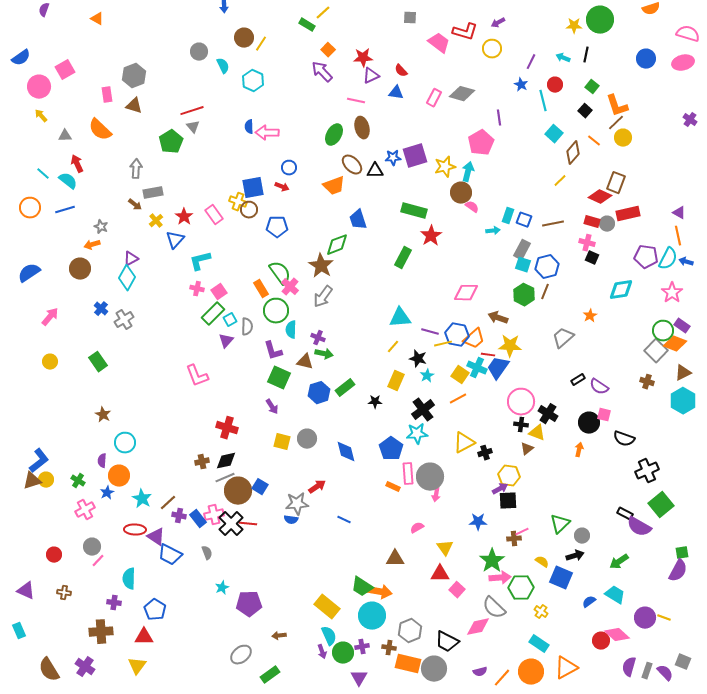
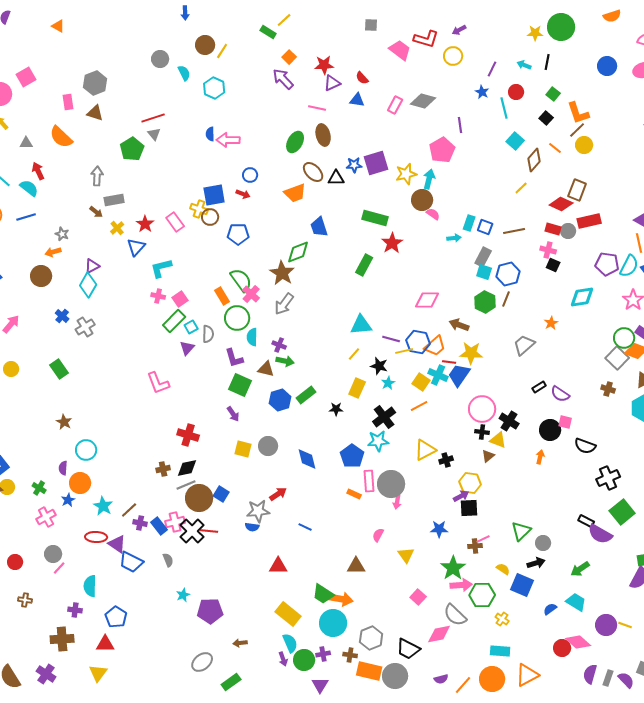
pink semicircle: (417, 528) -> (378, 535), turned -32
red triangle: (440, 574) -> (278, 566), moved
cyan rectangle: (539, 644) -> (500, 651), turned -30

